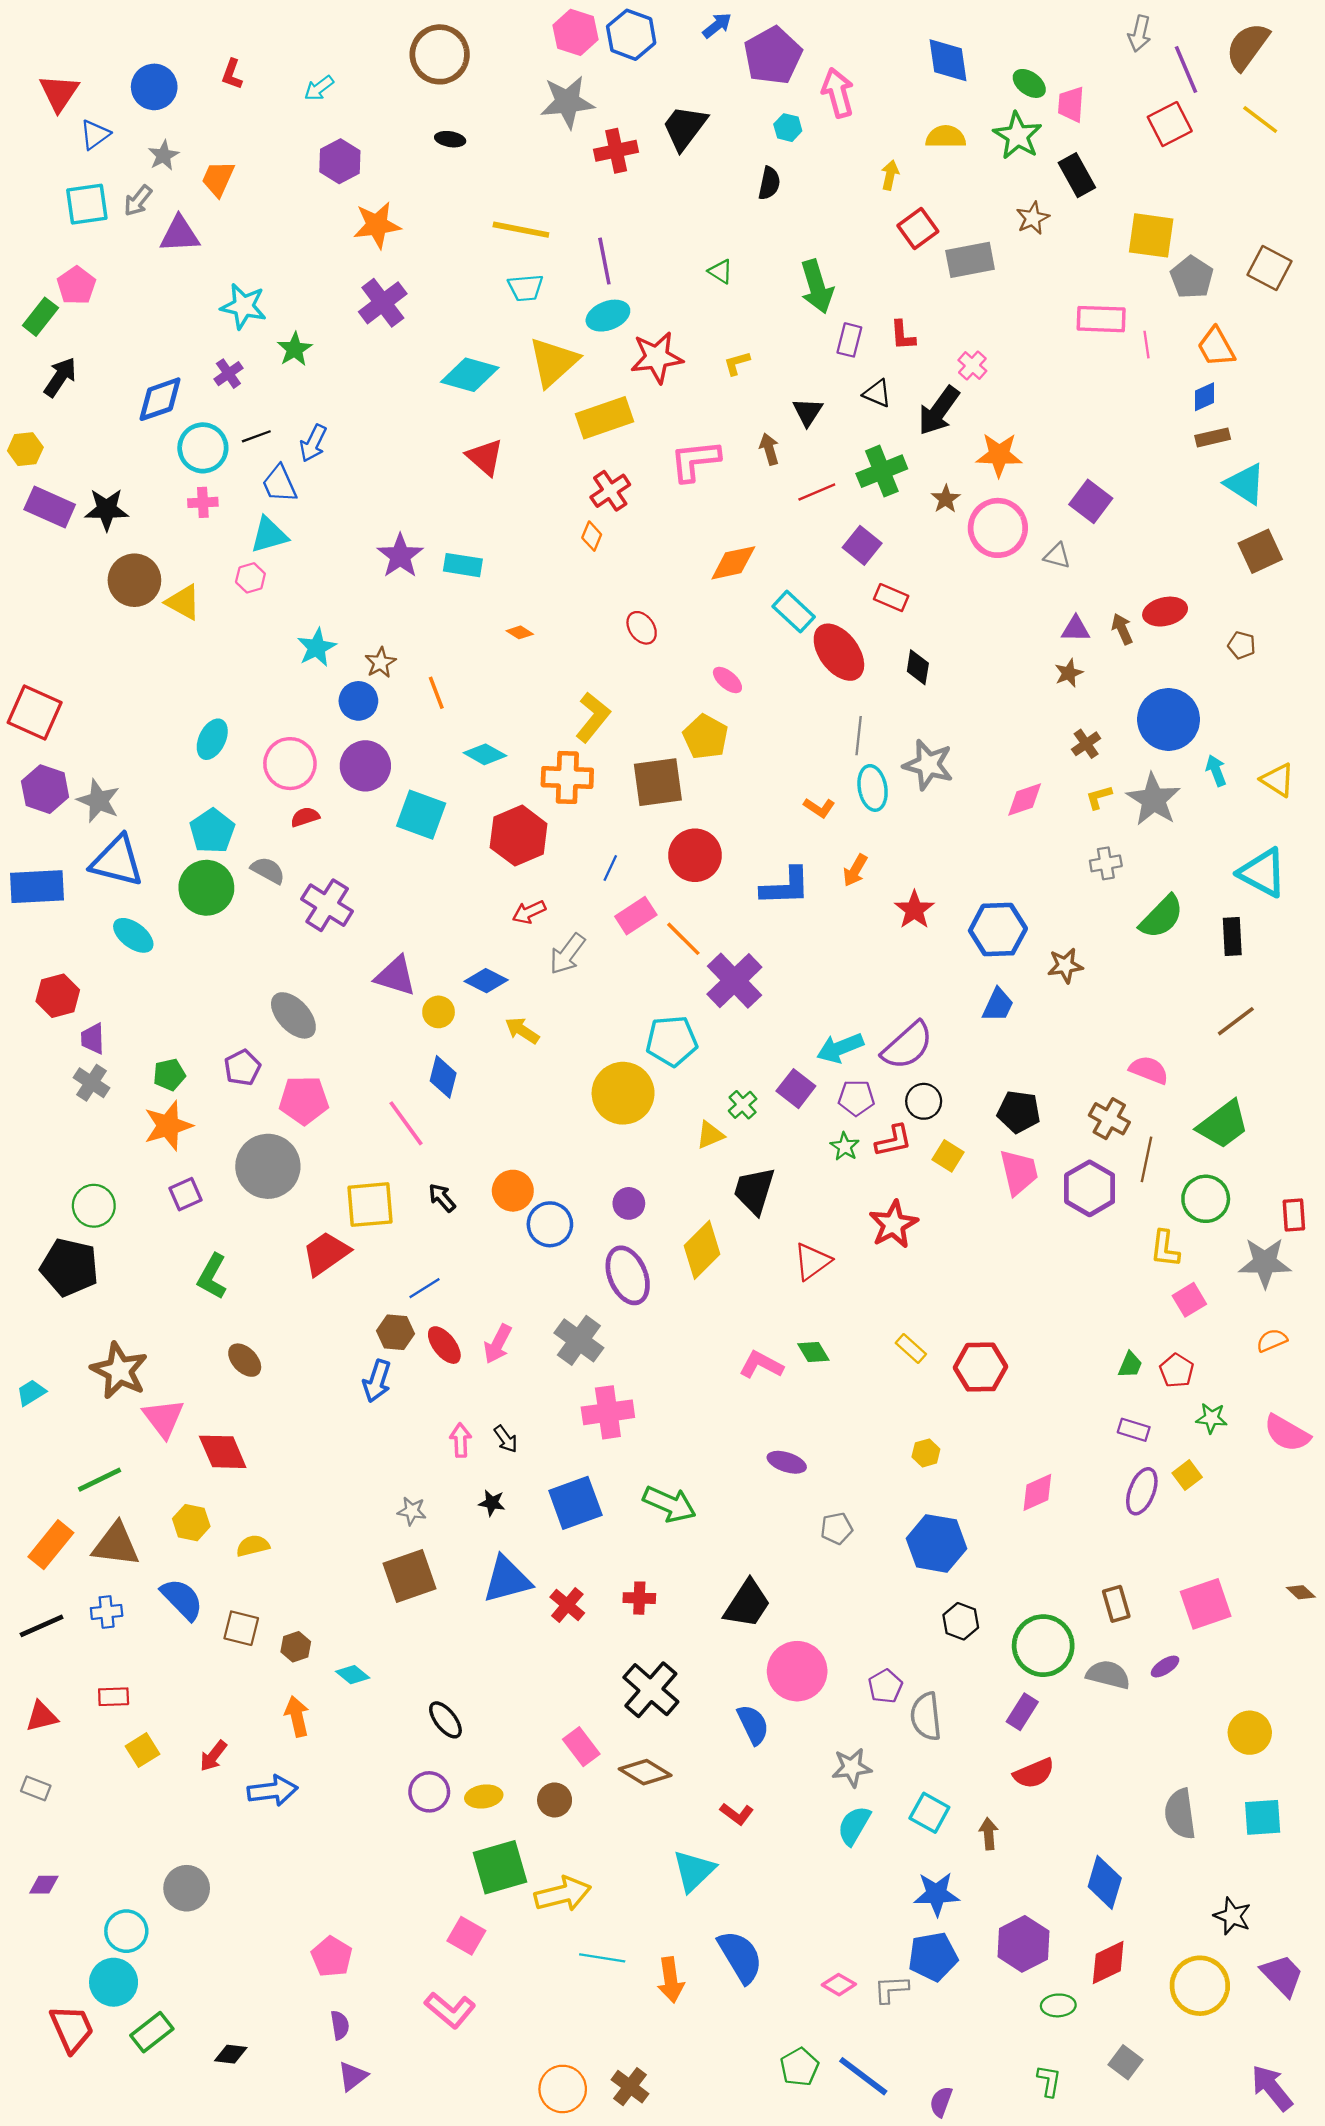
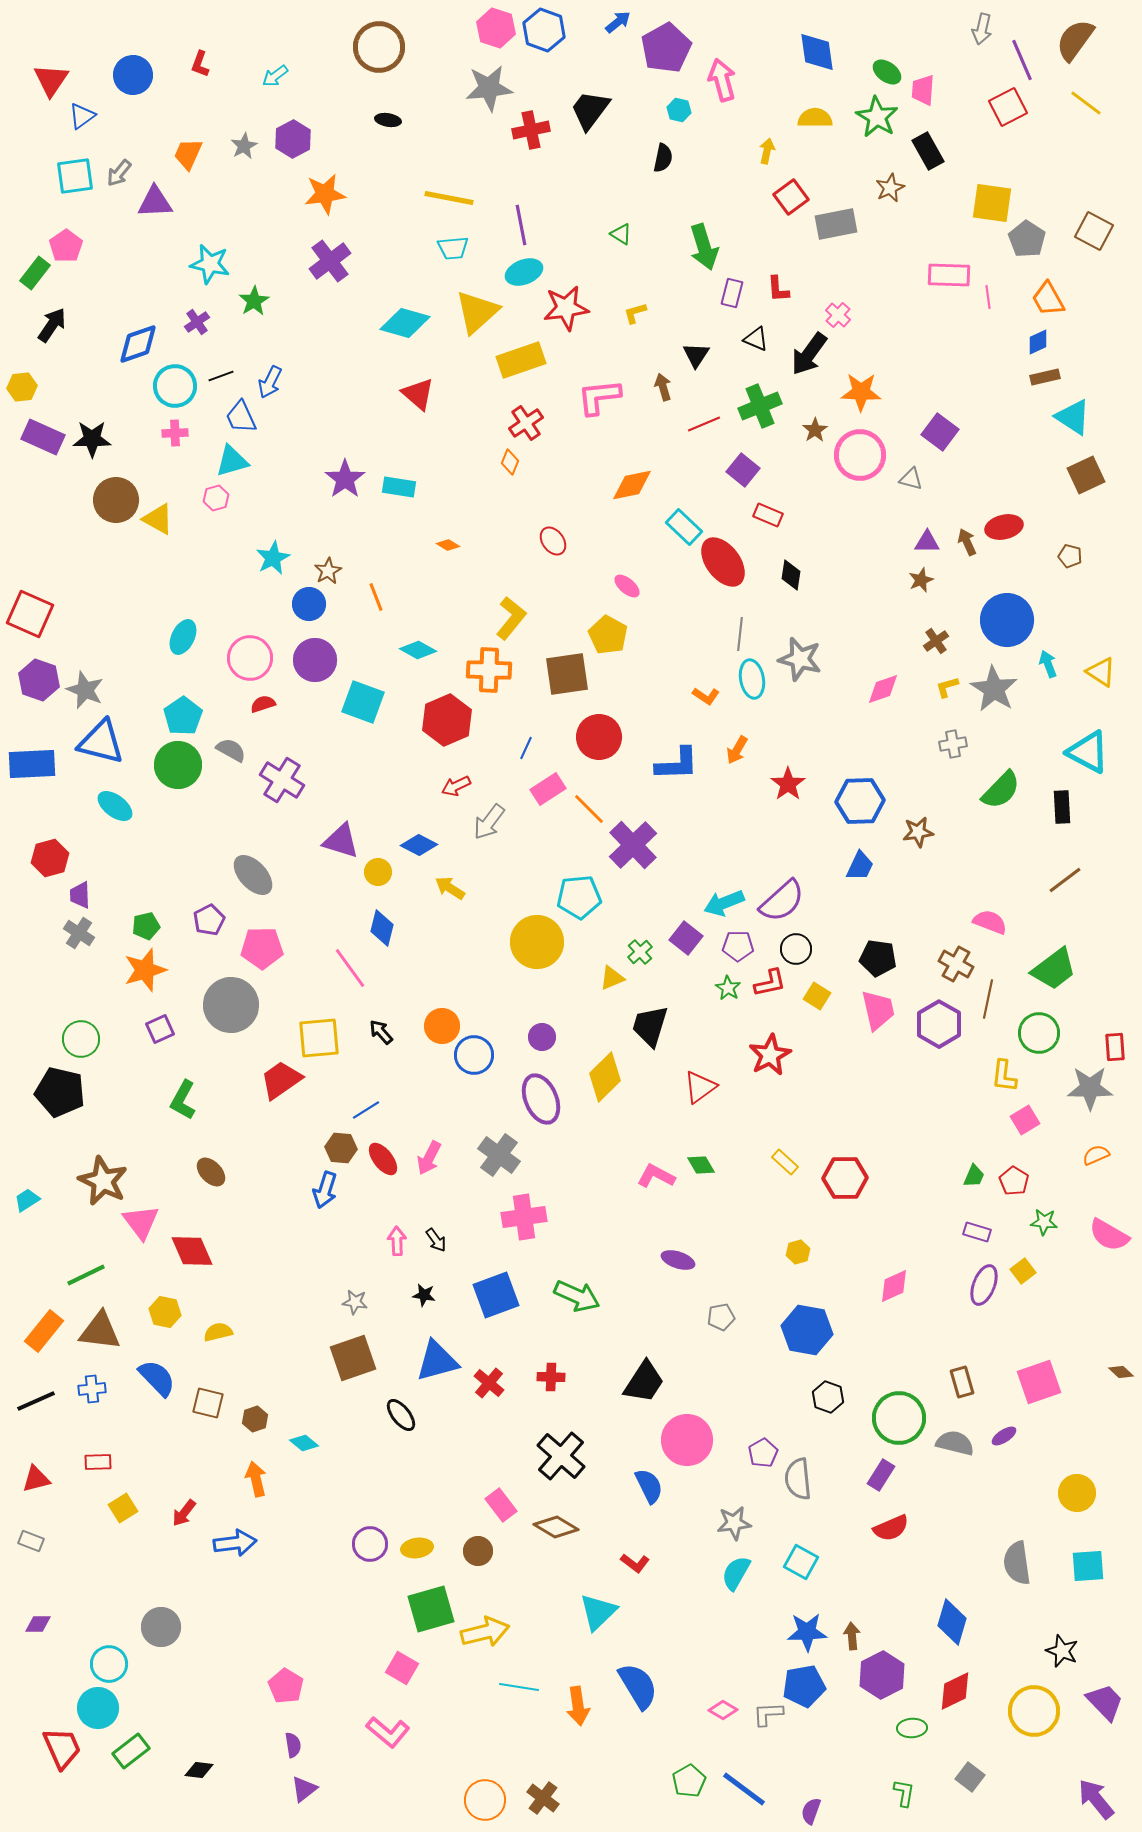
gray star: (163, 155) -> (244, 146), moved
black ellipse: (445, 1720) -> (401, 1415), moved
brown arrow: (989, 1834) -> (852, 1636), moved

